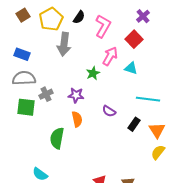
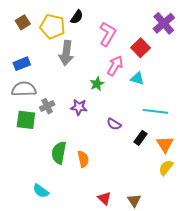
purple cross: (143, 16) -> (164, 23), moved, size x1.5
black semicircle: (79, 17) -> (77, 17), moved
yellow pentagon: (51, 19) -> (52, 27), turned -30
blue rectangle: (22, 54) -> (22, 64), turned -42
orange semicircle: (77, 119) -> (83, 159), moved

